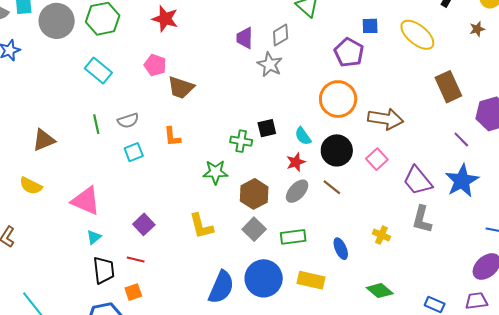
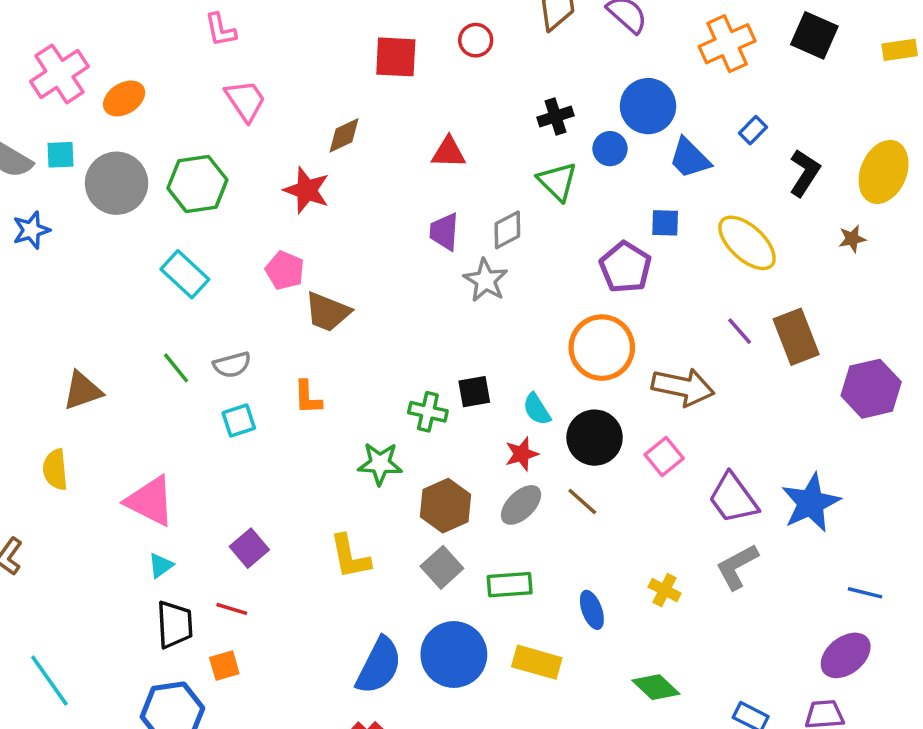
green line: (96, 124) -> (176, 368), turned -30
purple line: (461, 140) -> (740, 331), moved
yellow semicircle: (31, 186) -> (55, 469), turned 55
gray L-shape: (422, 219) -> (737, 567), turned 44

